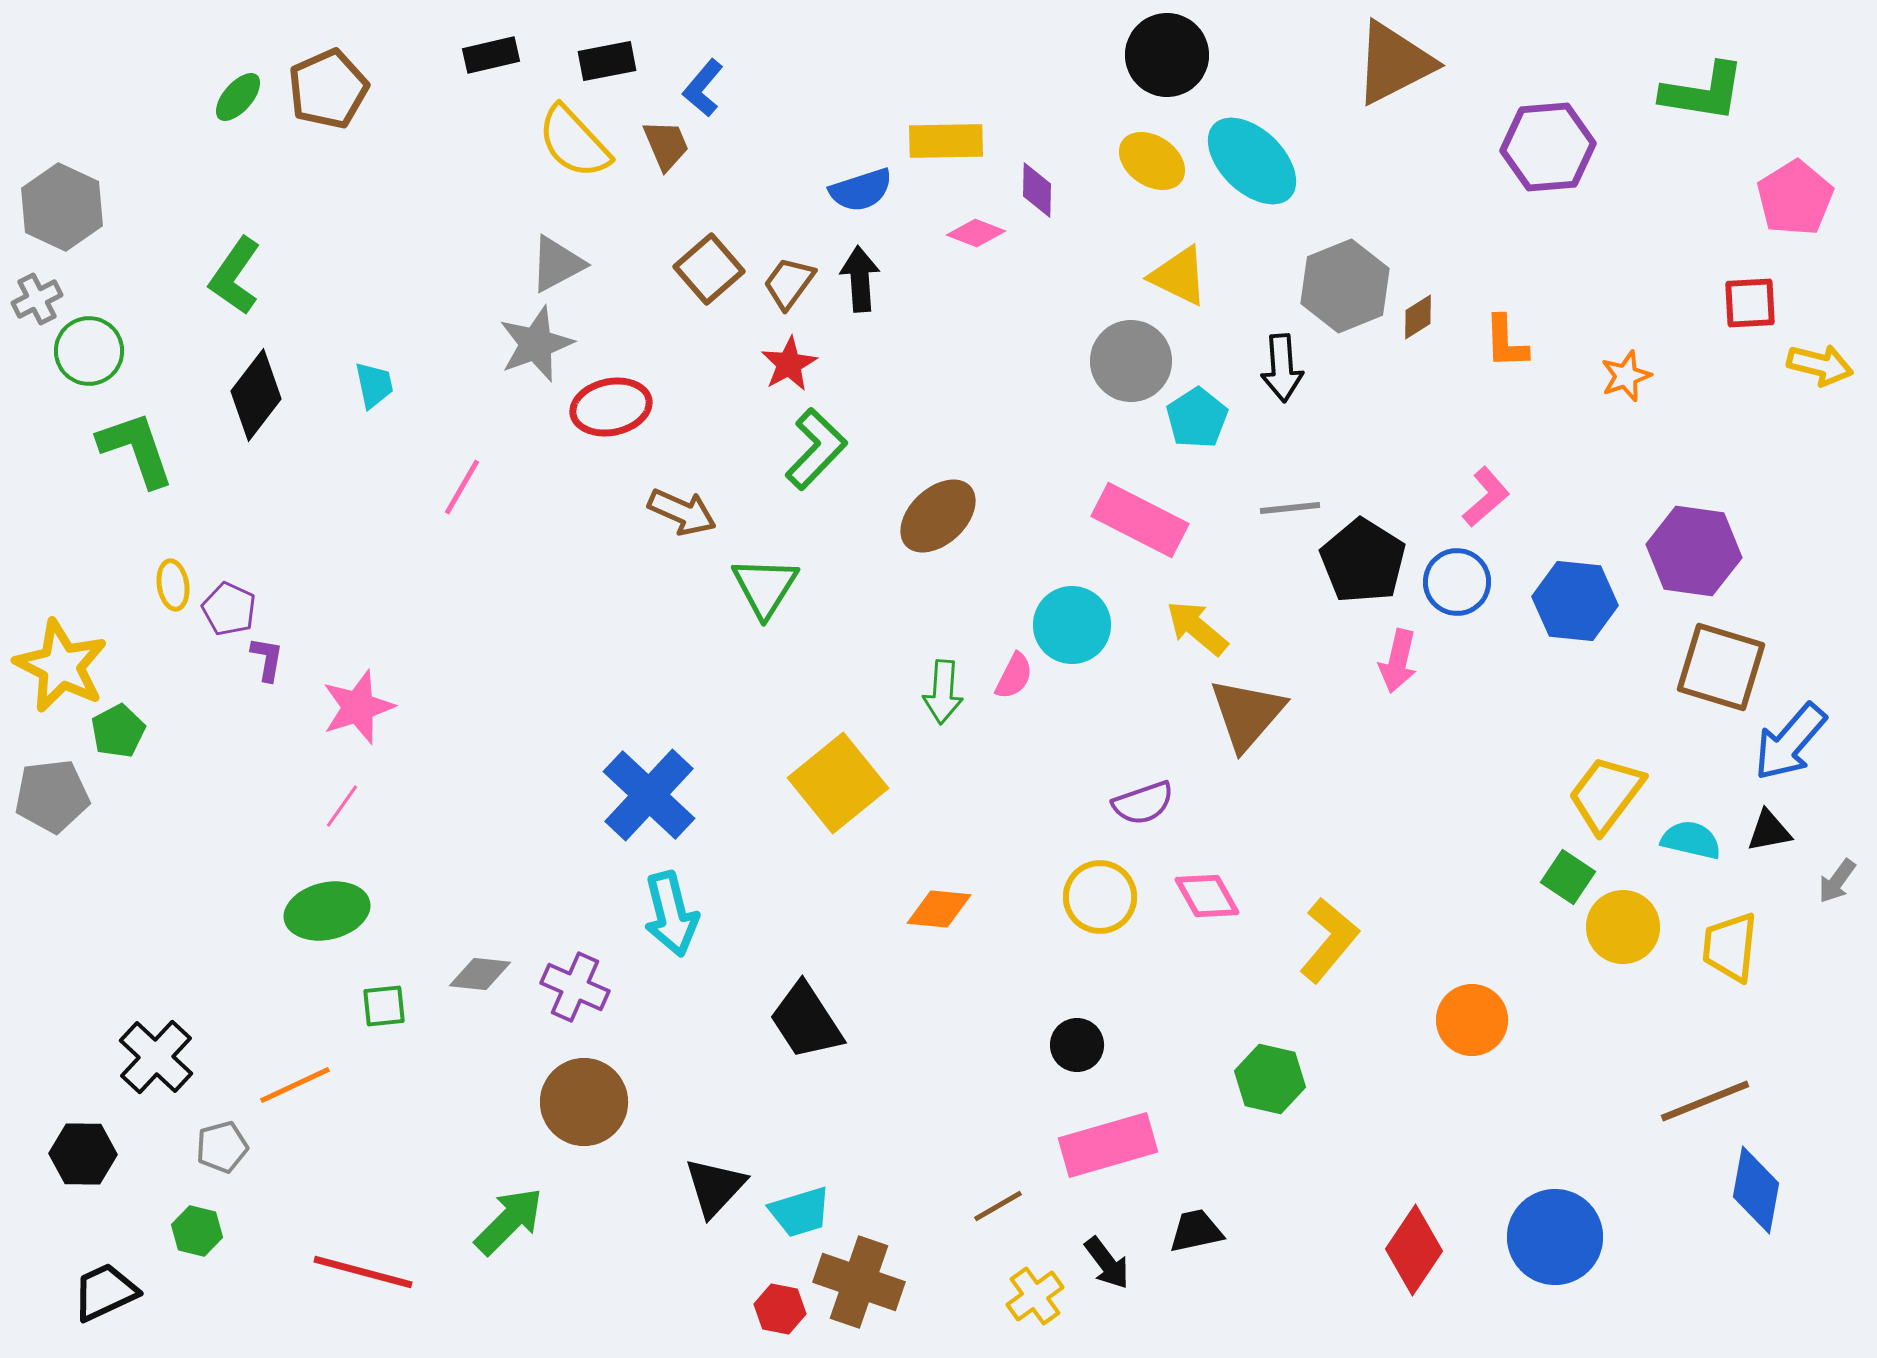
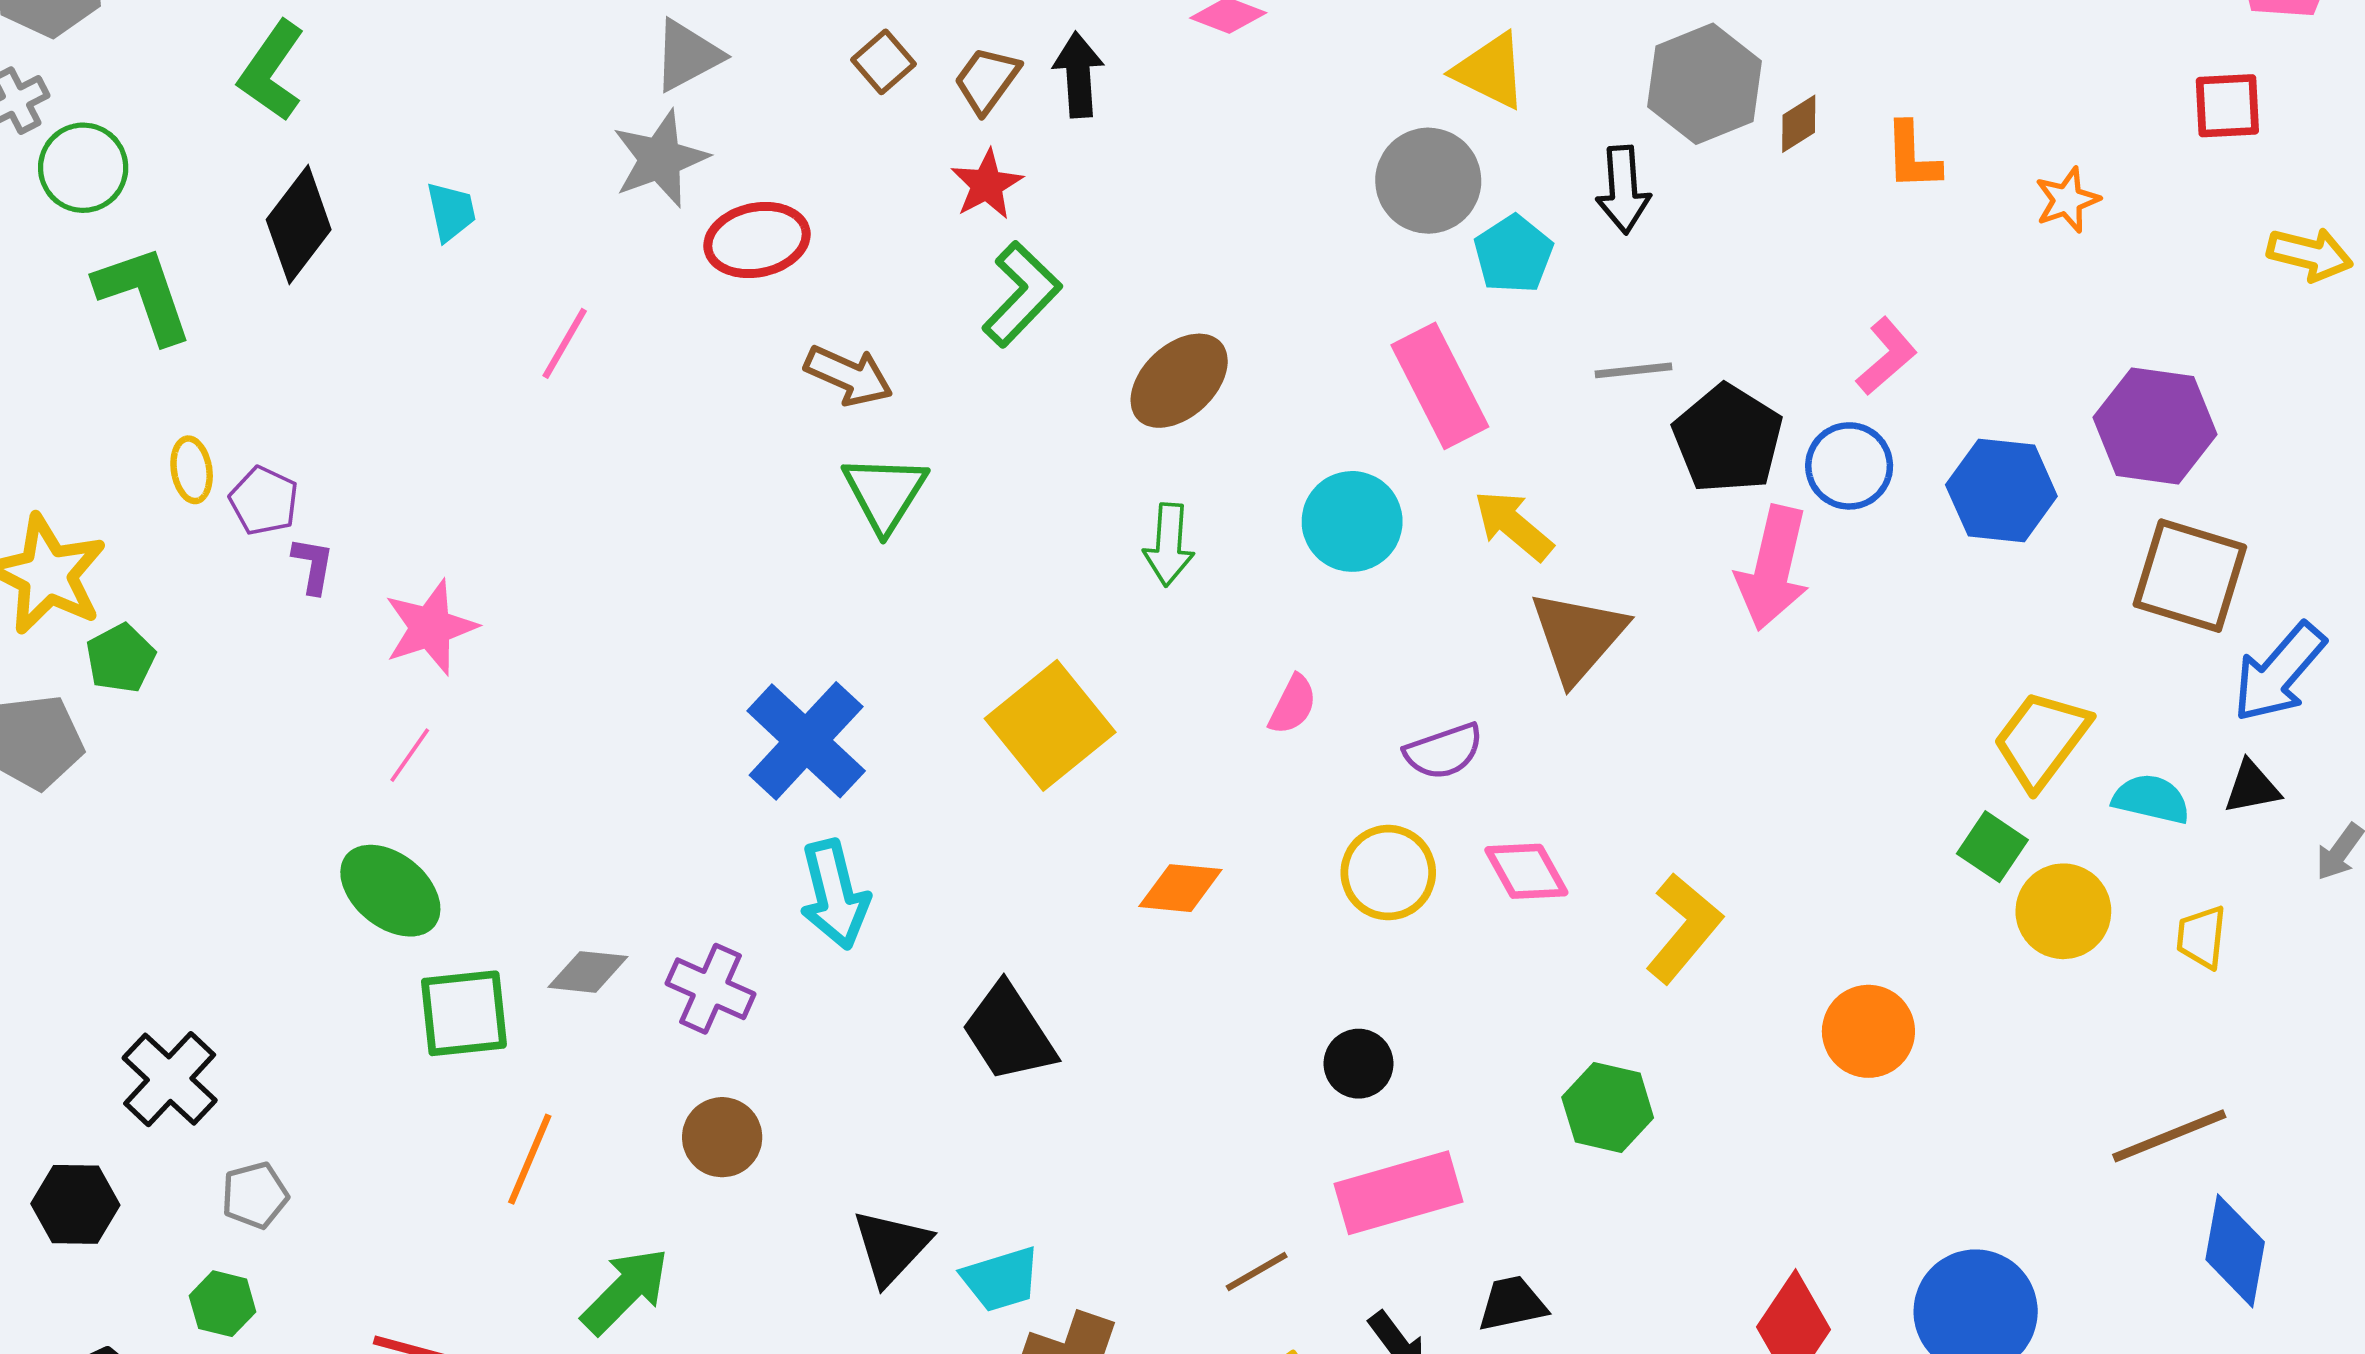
brown square: (709, 269) -> (884, 62), size x0.7
yellow arrow: (1820, 365) -> (2310, 254), moved
pink rectangle: (1140, 520) -> (1440, 386), turned 36
green triangle: (765, 587) -> (885, 493), moved
pink arrow: (1398, 661) -> (1773, 568), size x1.5
pink semicircle: (1014, 676) -> (1293, 705), moved
green arrow: (943, 692) -> (1169, 545), moved
green ellipse: (327, 911) -> (390, 891), turned 52
yellow trapezoid: (1730, 947) -> (2202, 937), size x0.7
green square: (384, 1006) -> (464, 1013), size x1.6
orange line: (295, 1085) -> (530, 1159), moved, turned -42
brown circle: (584, 1102) -> (722, 1137), size x0.7

